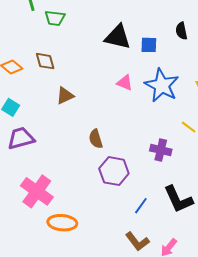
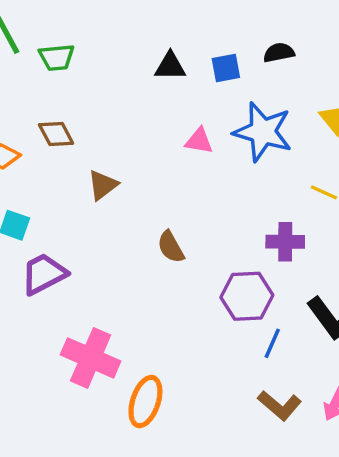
black semicircle: (181, 31) -> (279, 53), moved, turned 102
black triangle: (118, 37) -> (170, 66), size x0.7
purple hexagon: (114, 171) -> (247, 296), moved
orange ellipse: (62, 223) -> (145, 402), turned -64

